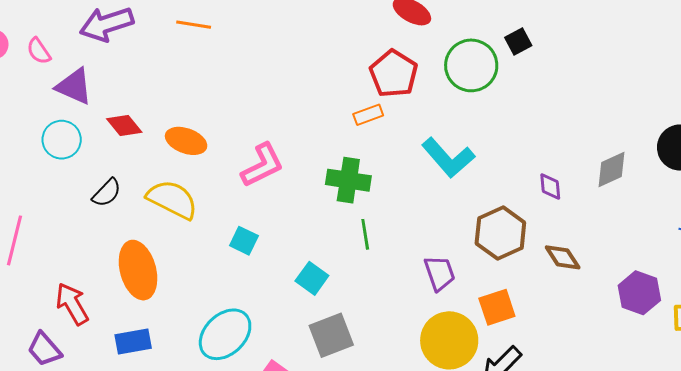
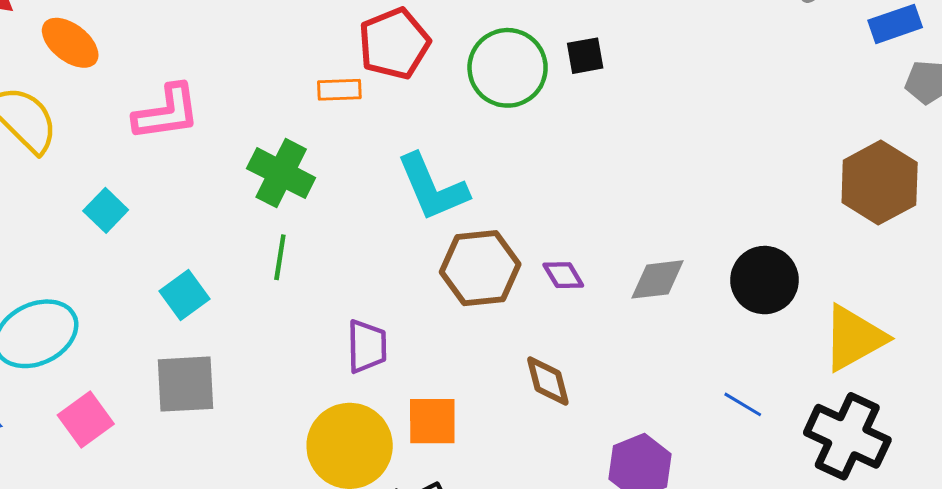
purple diamond: (550, 186) -> (563, 275), turned -44
brown hexagon: (500, 233) -> (480, 268), moved

